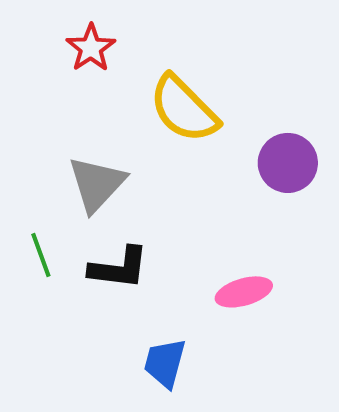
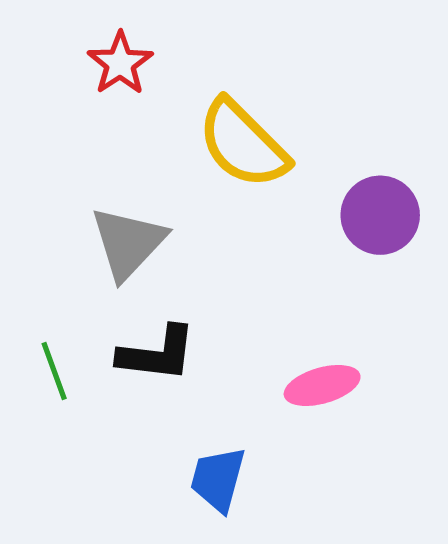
green line: (41, 255) -> (54, 371), moved

